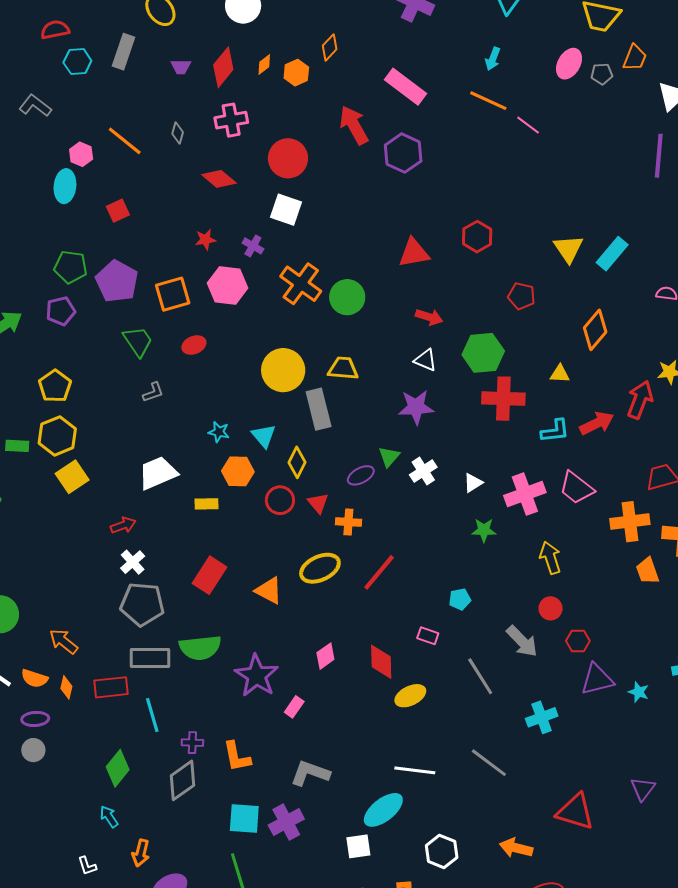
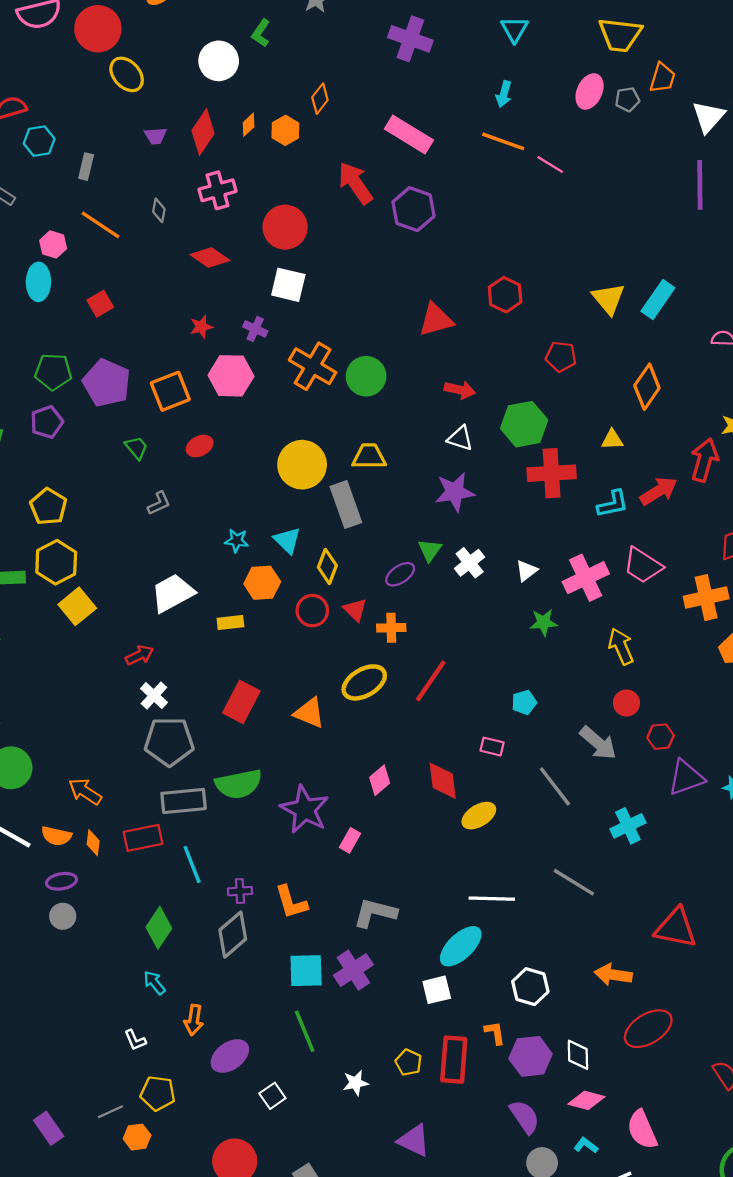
gray rectangle: (124, 52) -> (86, 167), moved, size x0.7
green trapezoid: (138, 341) -> (136, 448), size x0.7

